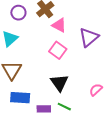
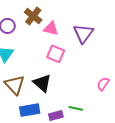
black triangle: (59, 83) -> (42, 83), moved

